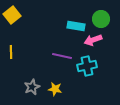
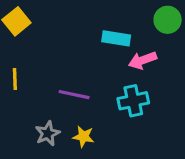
green circle: (101, 19) -> (168, 20), moved
purple line: (62, 56) -> (74, 95), moved

